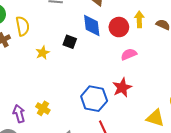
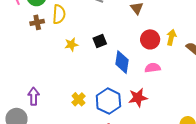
blue diamond: (92, 26) -> (122, 62), moved
black square: (70, 42) -> (100, 41), turned 32
yellow cross: (43, 108) -> (78, 99), moved

